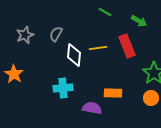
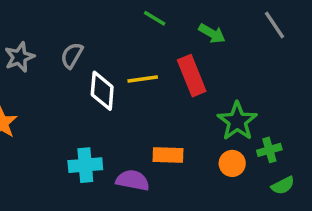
cyan cross: (63, 88) -> (85, 165), moved

